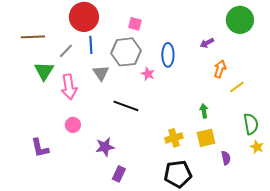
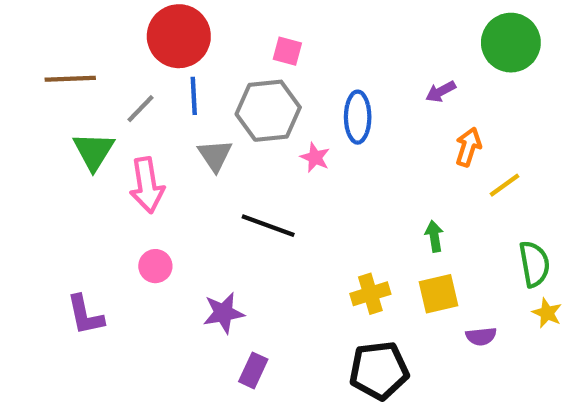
purple semicircle: (226, 158) -> (481, 336), turned 96

